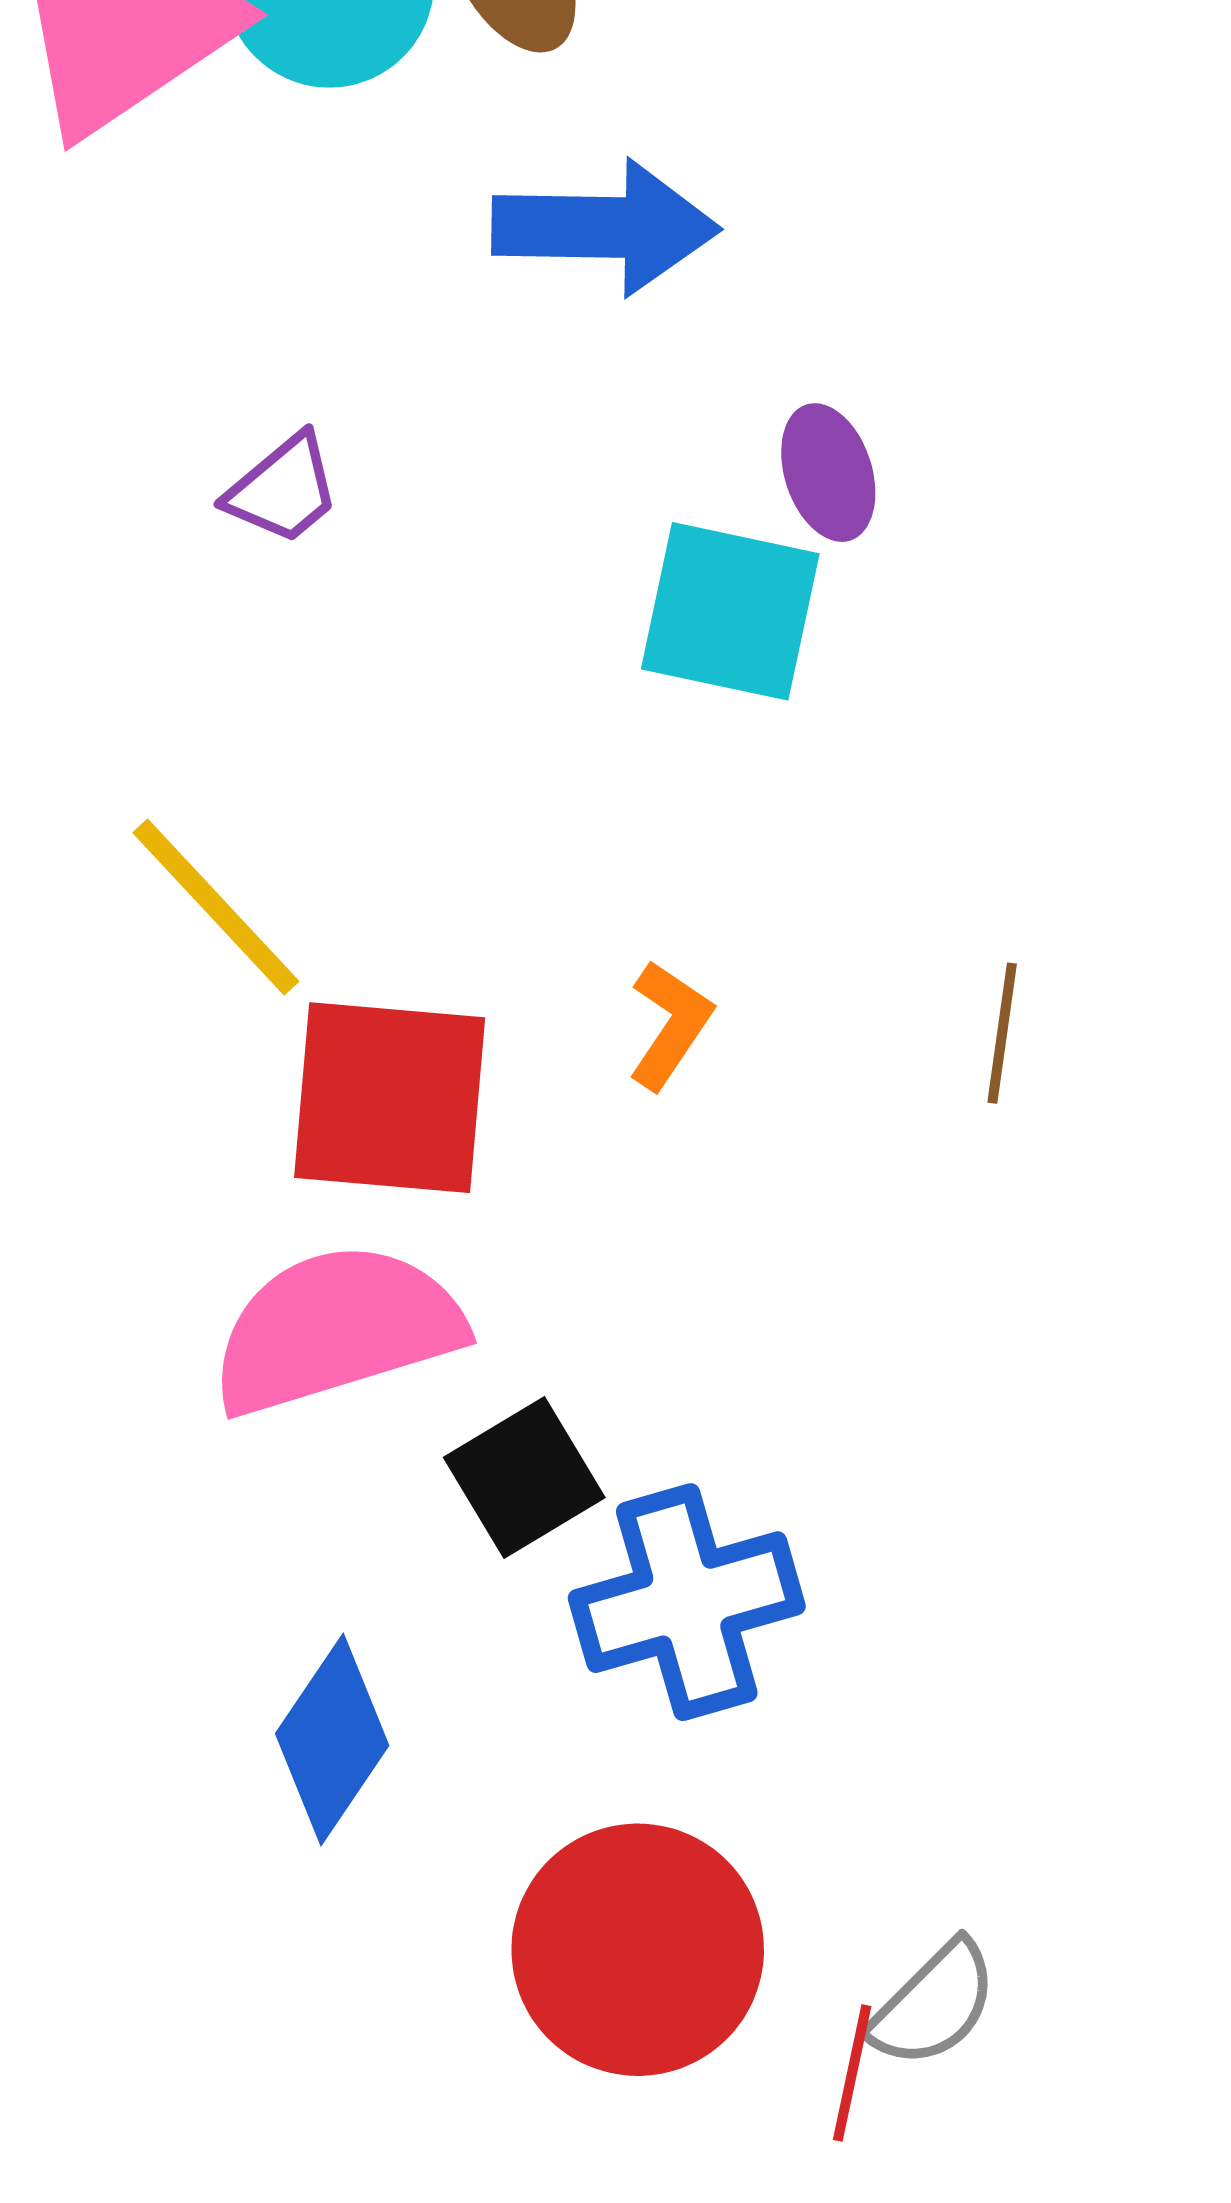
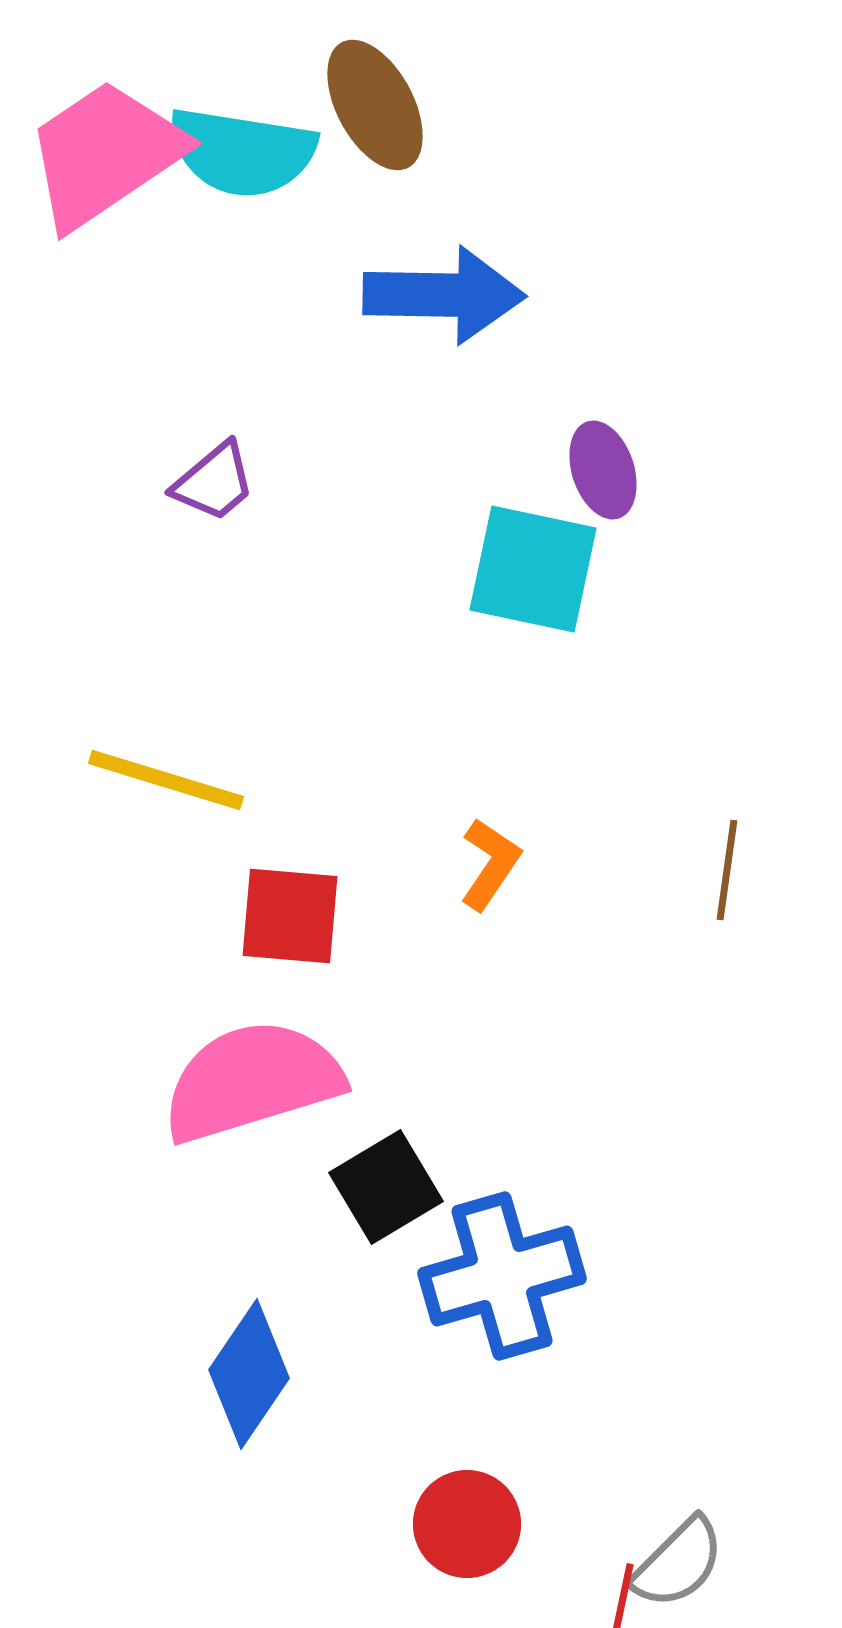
yellow line: (216, 907) -> (166, 780), turned -30
red square: (390, 1098) -> (290, 916), size x0.7
red circle: (638, 1950) -> (467, 1524), size x0.6

